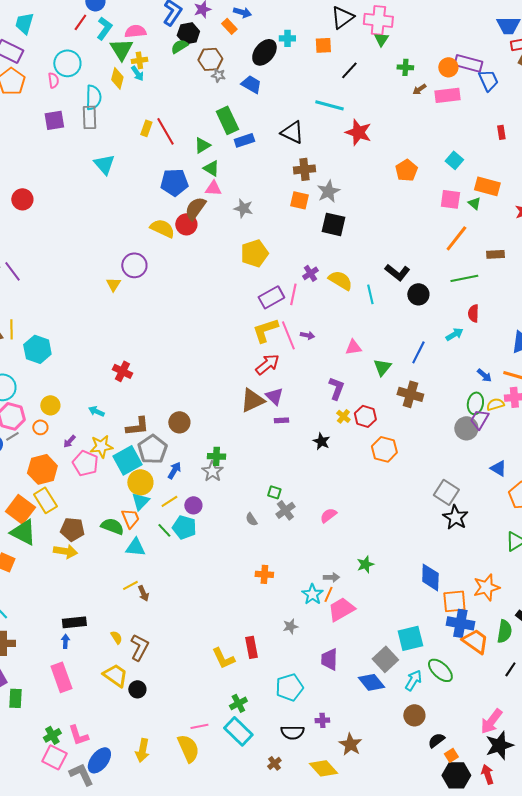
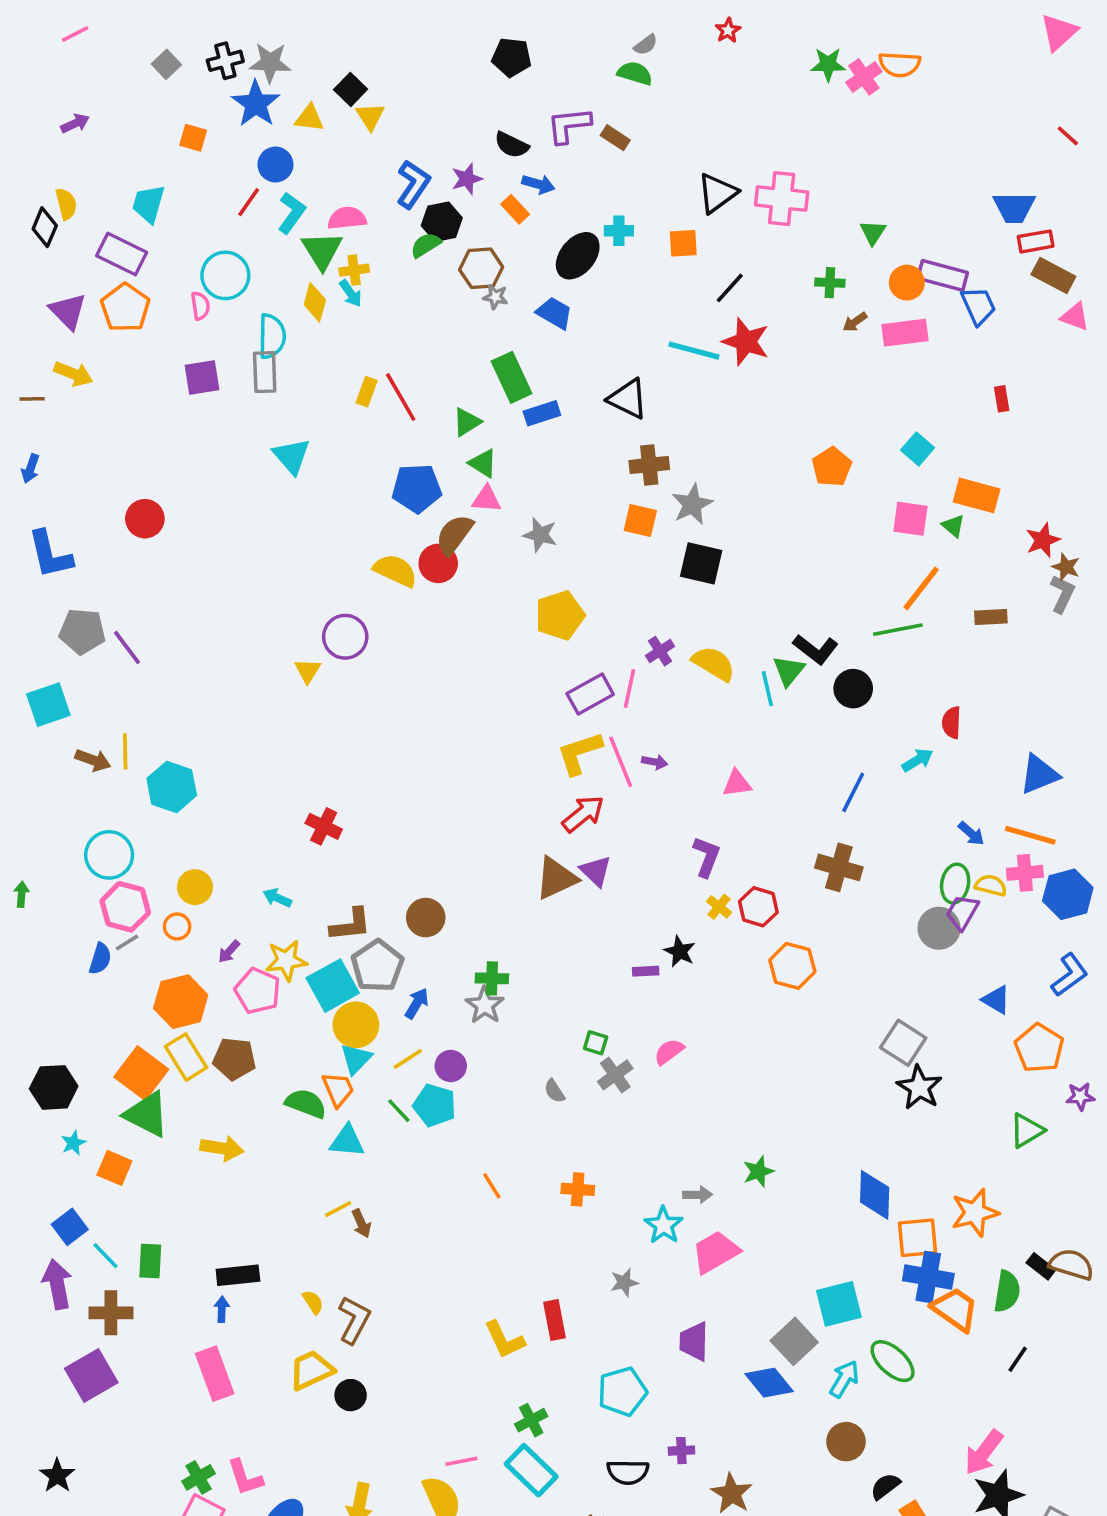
green triangle: (381, 39) -> (873, 233), moved
red star: (358, 132) -> (746, 342), moved
green line: (464, 278) -> (898, 630), moved
green triangle: (382, 367) -> (789, 671), moved
yellow semicircle: (495, 404) -> (991, 885), turned 30
purple rectangle: (281, 420) -> (646, 971), moved
pink semicircle: (328, 515) -> (669, 1052), moved
brown pentagon: (72, 529) -> (234, 1059), moved
orange line: (328, 594) -> (492, 1186), moved, turned -56
yellow trapezoid: (115, 675) -> (311, 1370), turned -60
green rectangle: (15, 698) -> (150, 1261), moved

